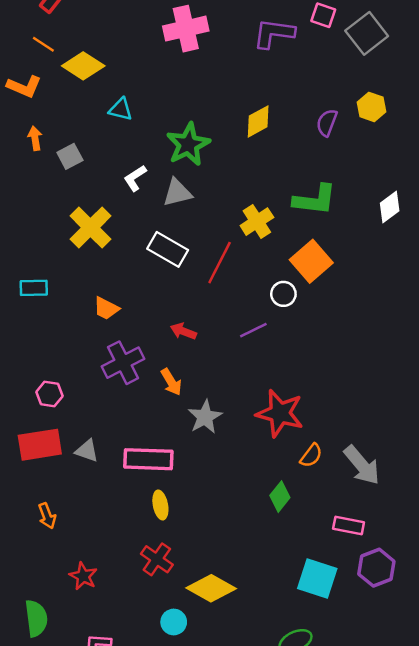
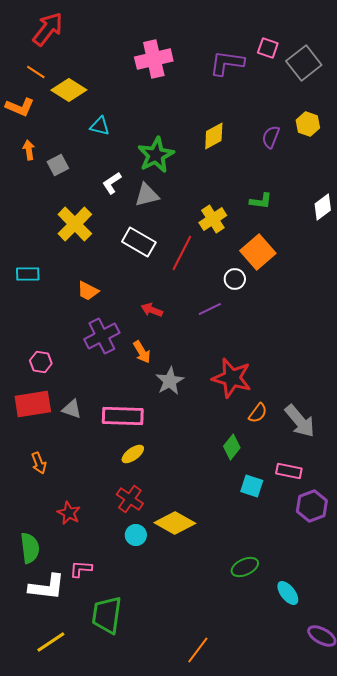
green L-shape: (315, 200) -> (261, 201), size x0.6
yellow ellipse: (160, 505) -> (133, 454), turned 65
cyan square: (317, 579) -> (252, 486), moved, size x0.7
cyan circle: (174, 622) -> (136, 535), moved

